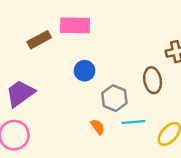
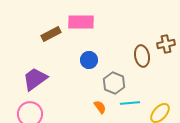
brown ellipse: (153, 80) -> (142, 56), moved

